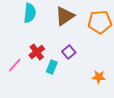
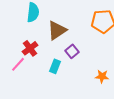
brown triangle: (65, 16) -> (57, 30), moved
red cross: (37, 52) -> (30, 48), moved

